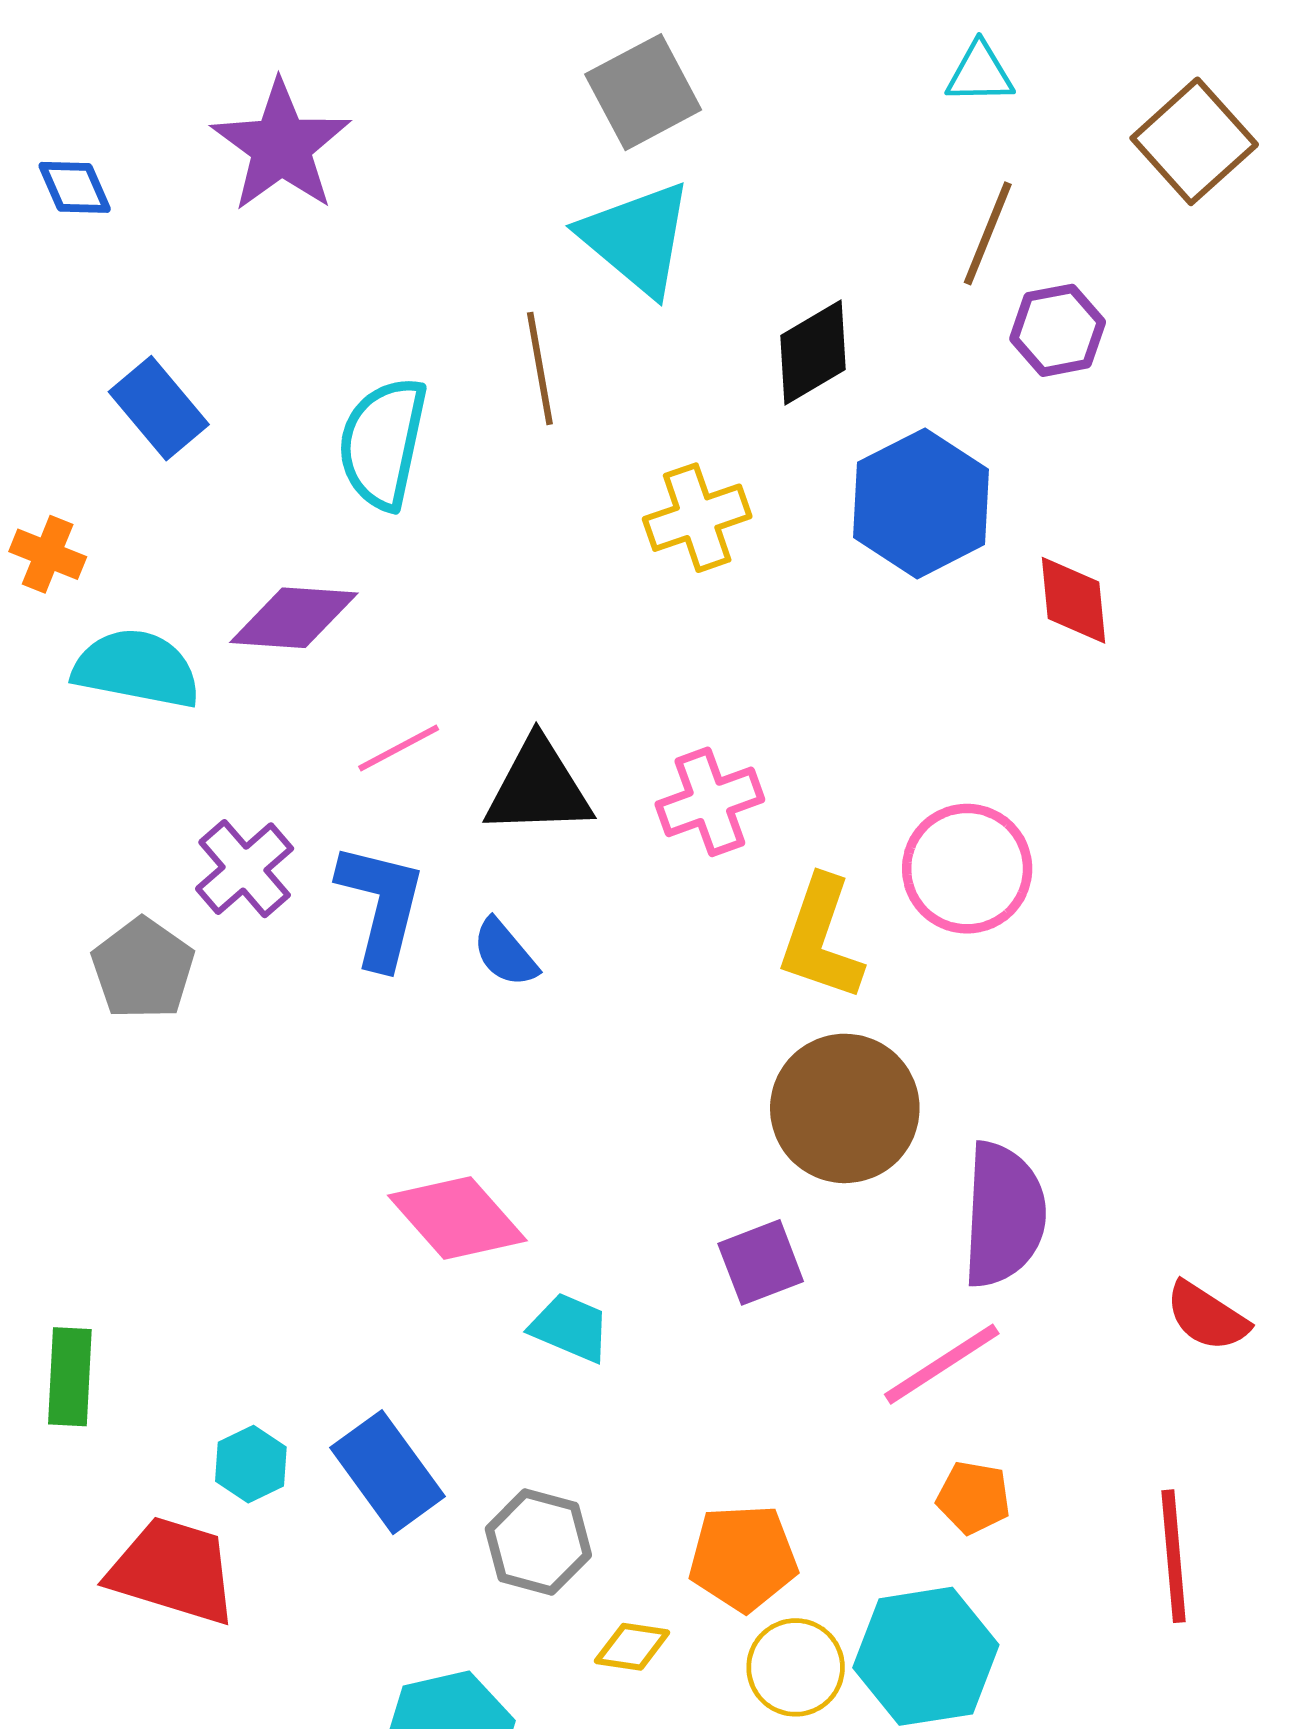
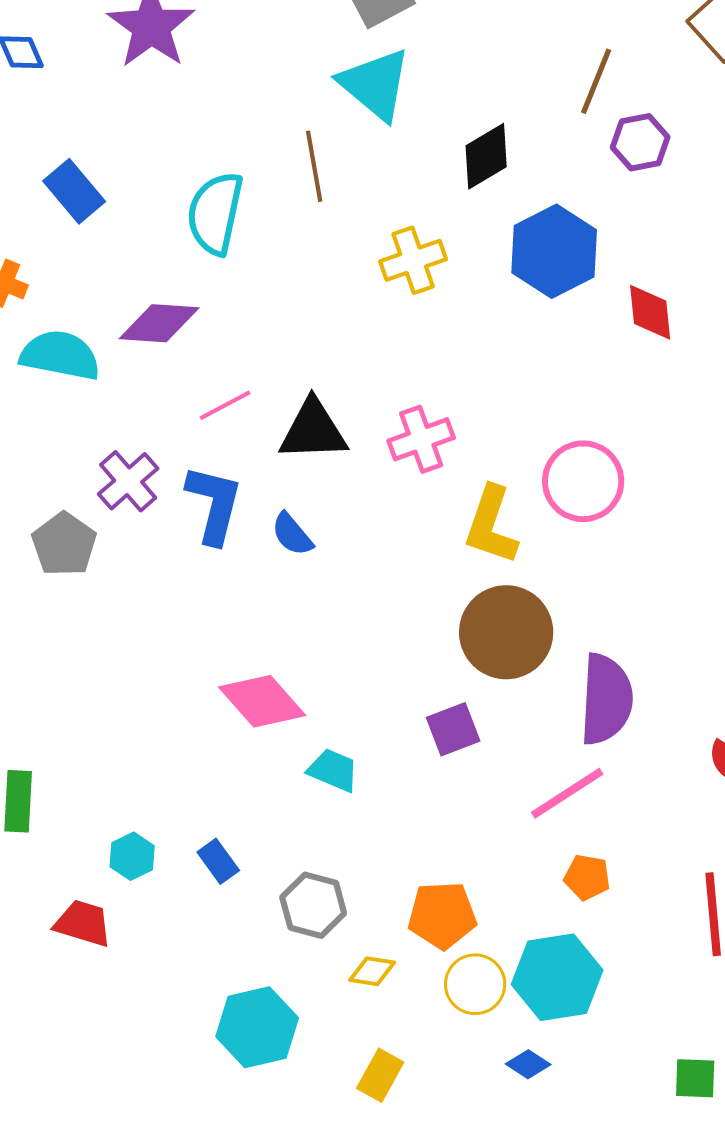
blue rectangle: (387, 1472) -> (218, 861), size x0.6
red trapezoid: (173, 1571) -> (83, 923), size x0.7

